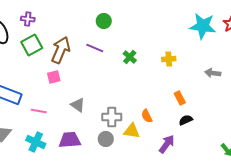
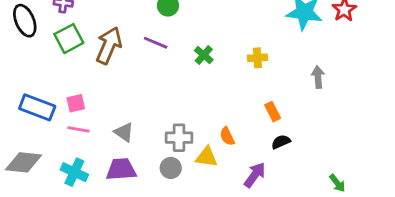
gray arrow: (213, 73) -> (318, 77), turned 77
pink square: (54, 77) -> (76, 103), moved
gray triangle: (78, 105) -> (124, 132), moved

